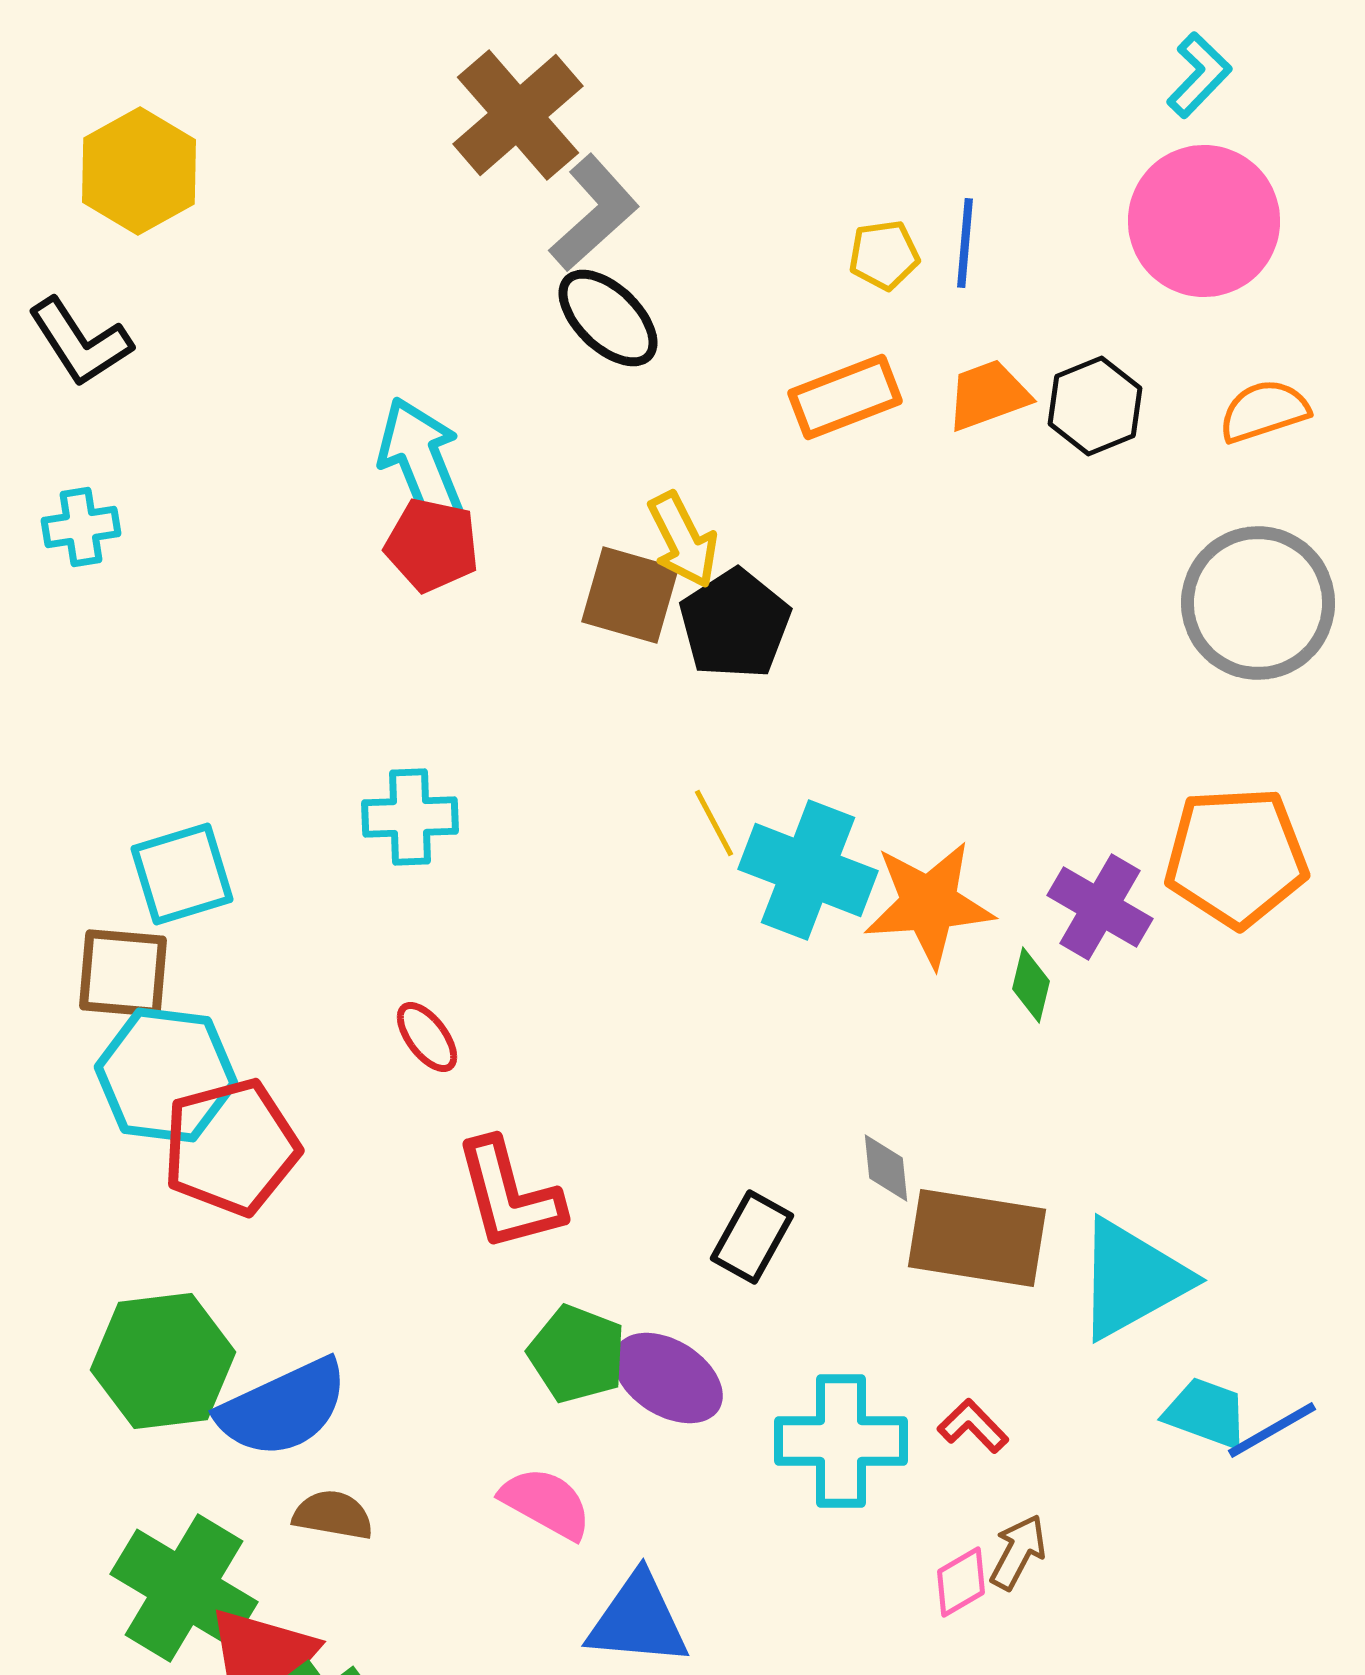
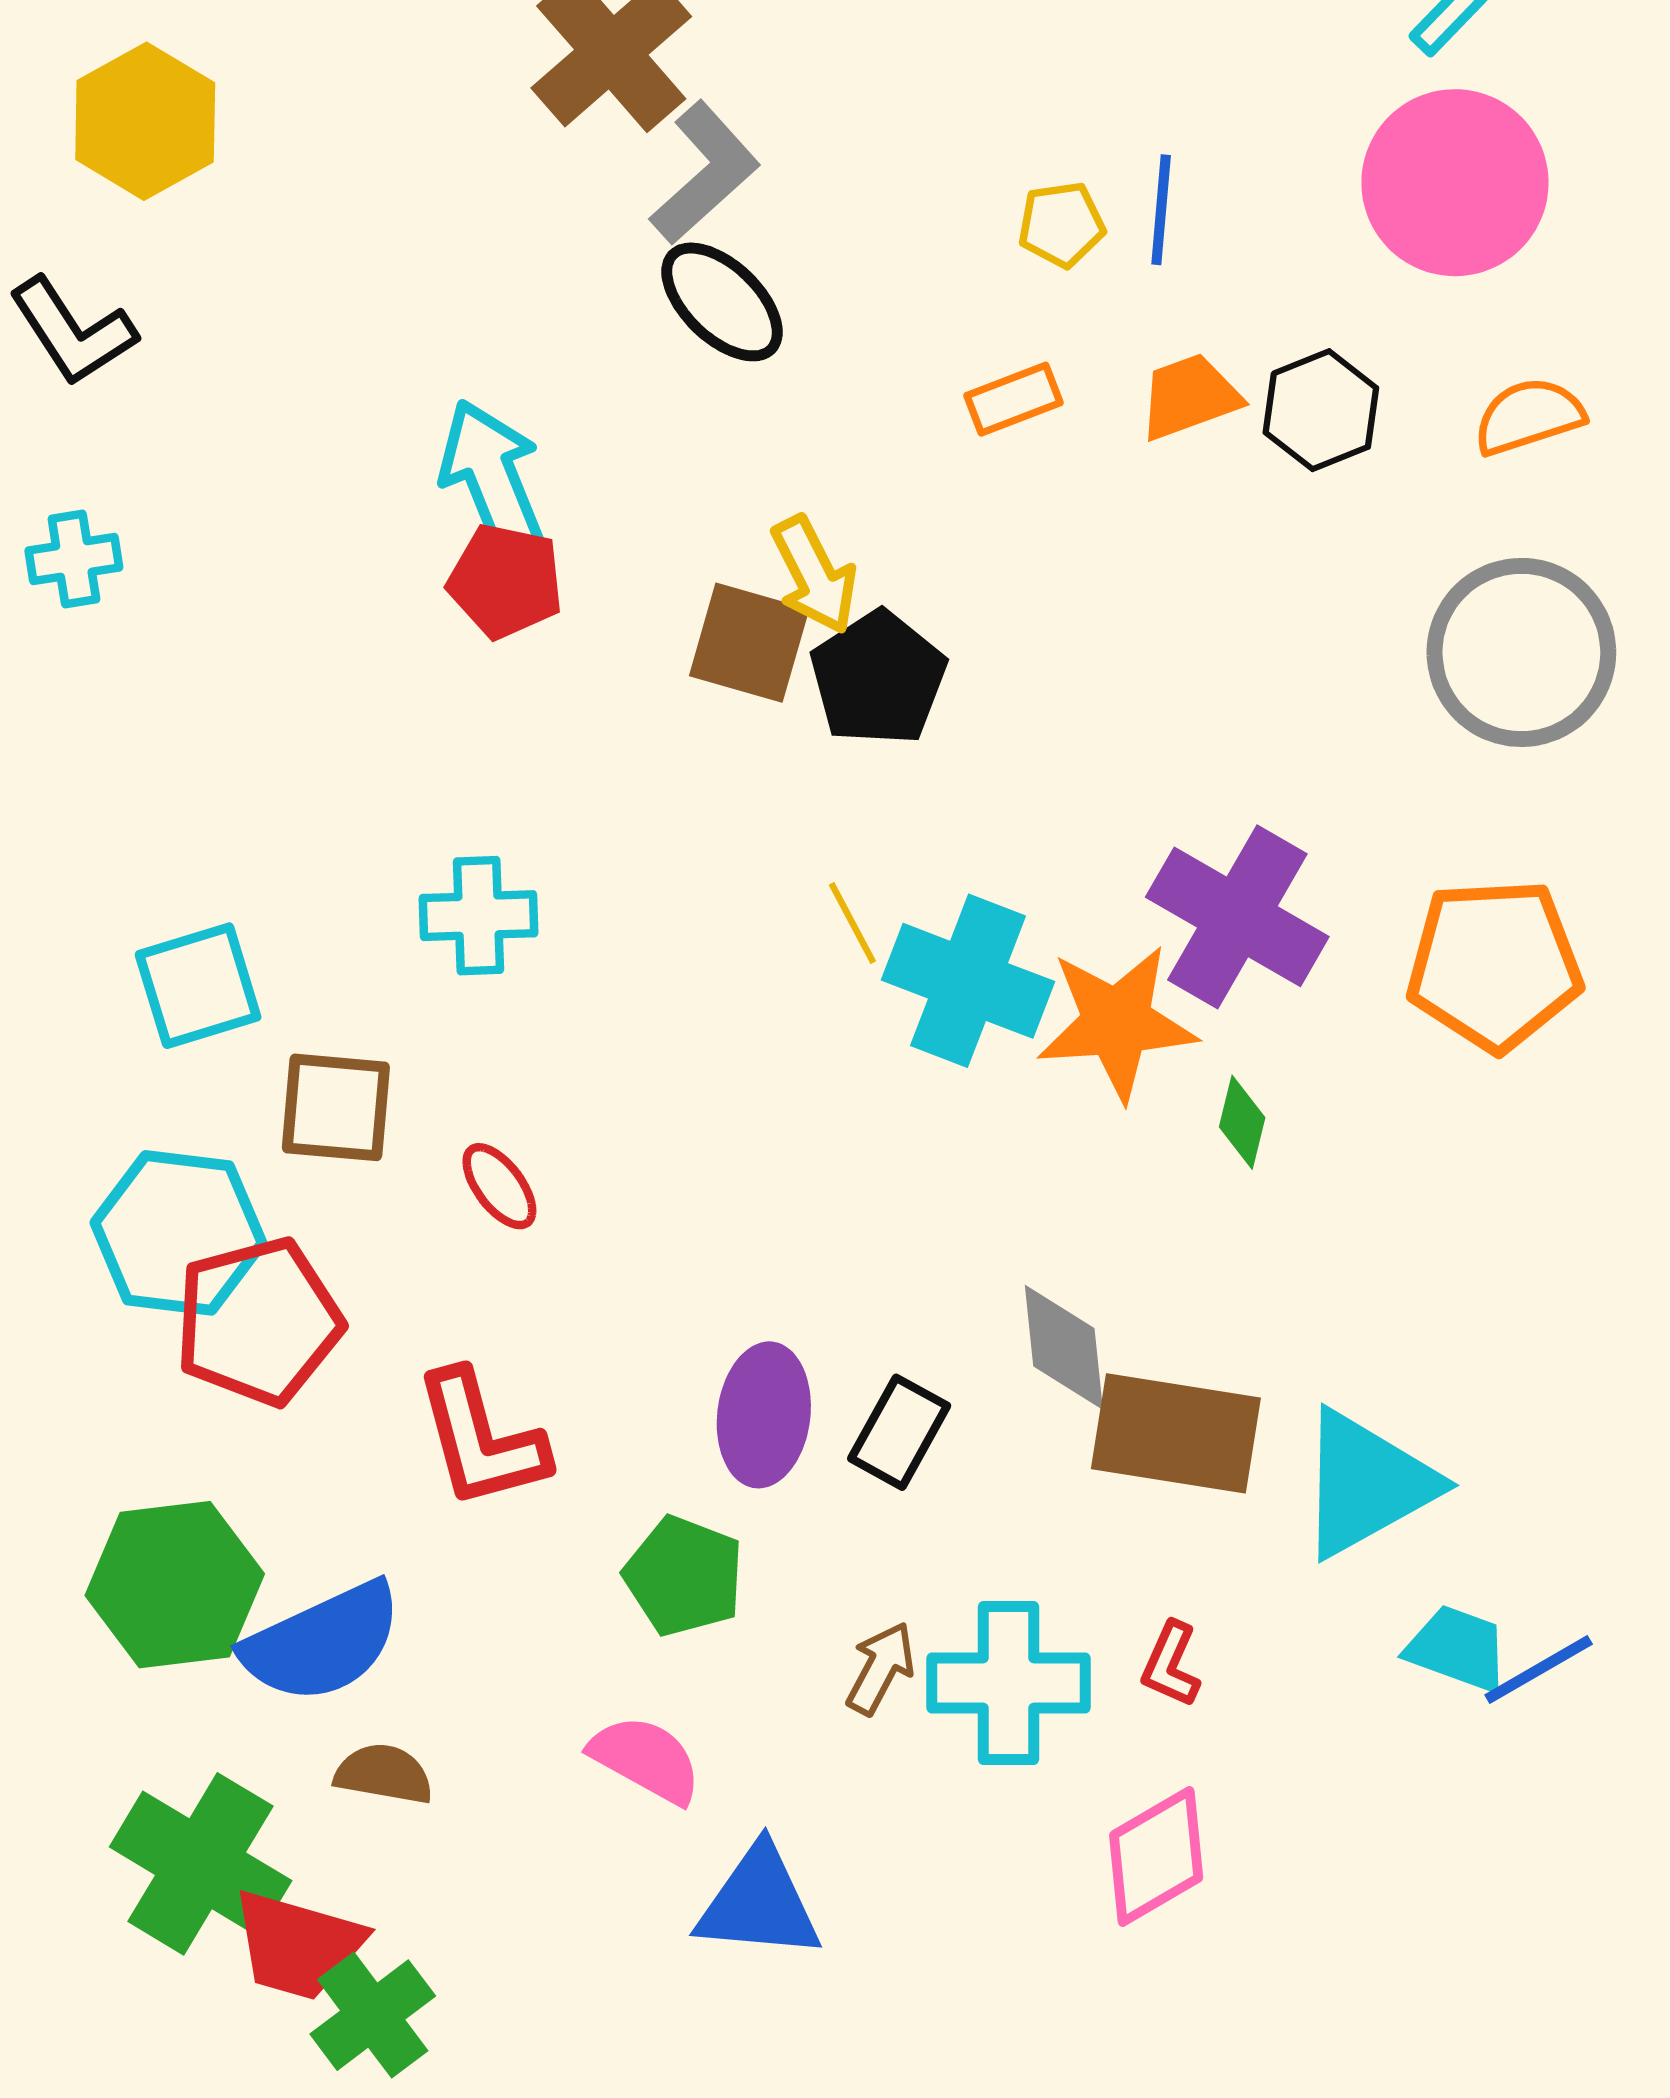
orange rectangle: (845, 397) -> (1013, 399), size x0.7
purple cross: (1100, 907) -> (1237, 917), moved, size x1.4
brown square: (123, 973) -> (336, 1107), moved
gray diamond: (886, 1168) -> (1064, 1347), size x1.5
red L-shape: (509, 1195) -> (481, 1440), moved
purple ellipse: (668, 1378) -> (764, 1415), moved, turned 65
red L-shape: (973, 1426) -> (1171, 1665), turned -112
brown arrow: (1018, 1552) -> (881, 1668), moved
pink diamond: (961, 1582) -> (1156, 1856), size x1.6

